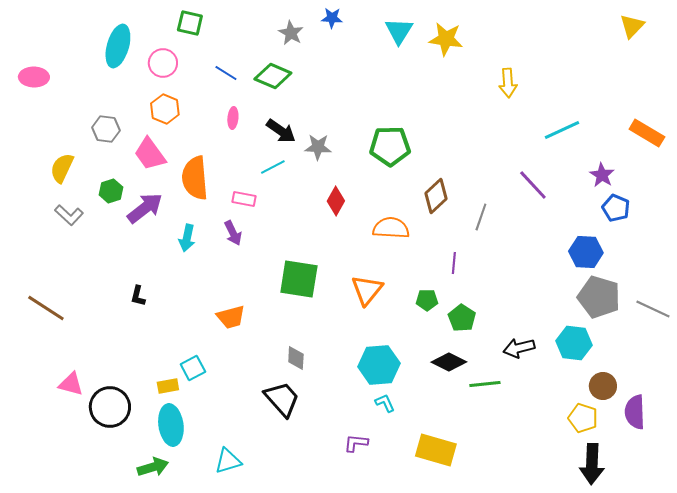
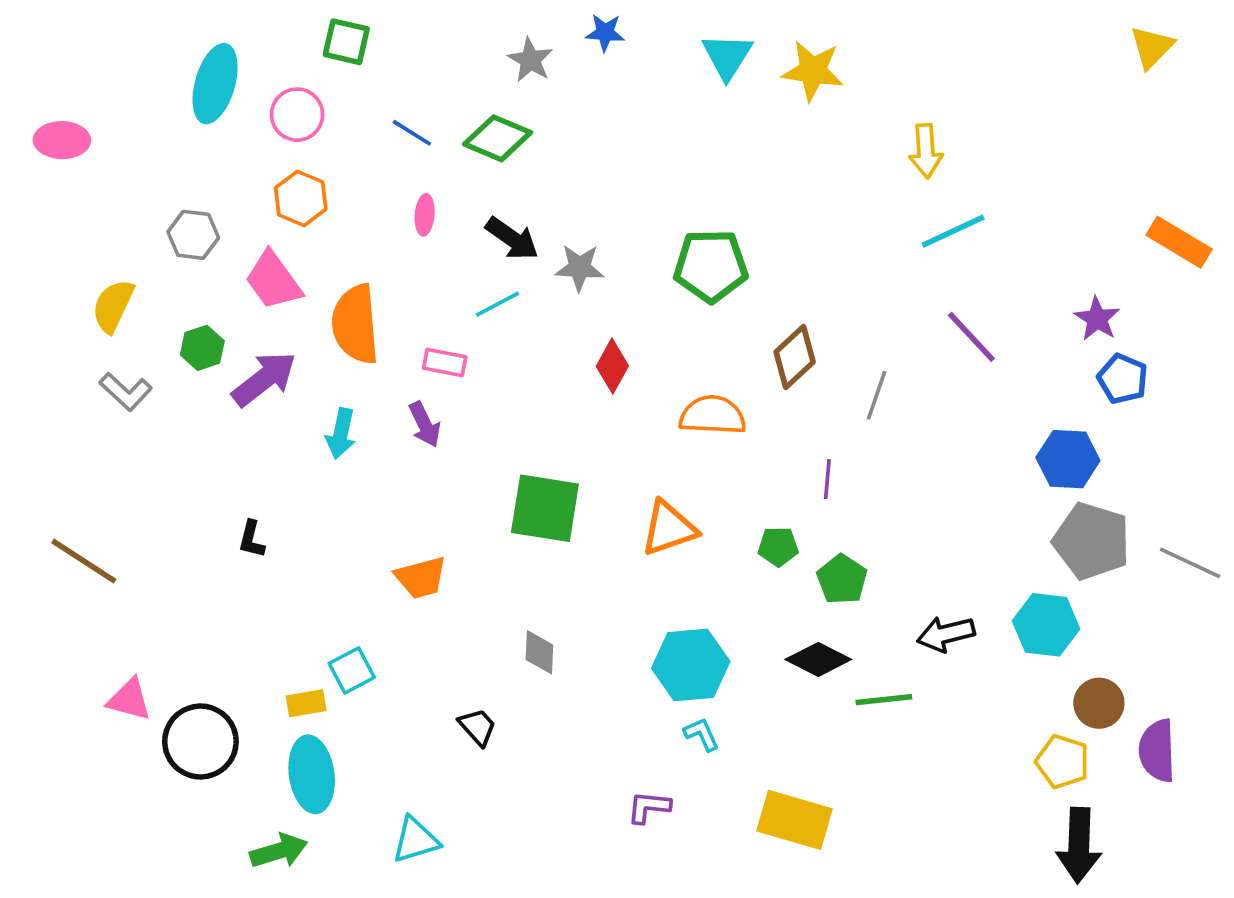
cyan line: (562, 130) -> (953, 231), moved
orange triangle: (367, 290) -> (669, 528), turned 32
black trapezoid: (282, 399) -> (477, 727), moved, size x0.6

